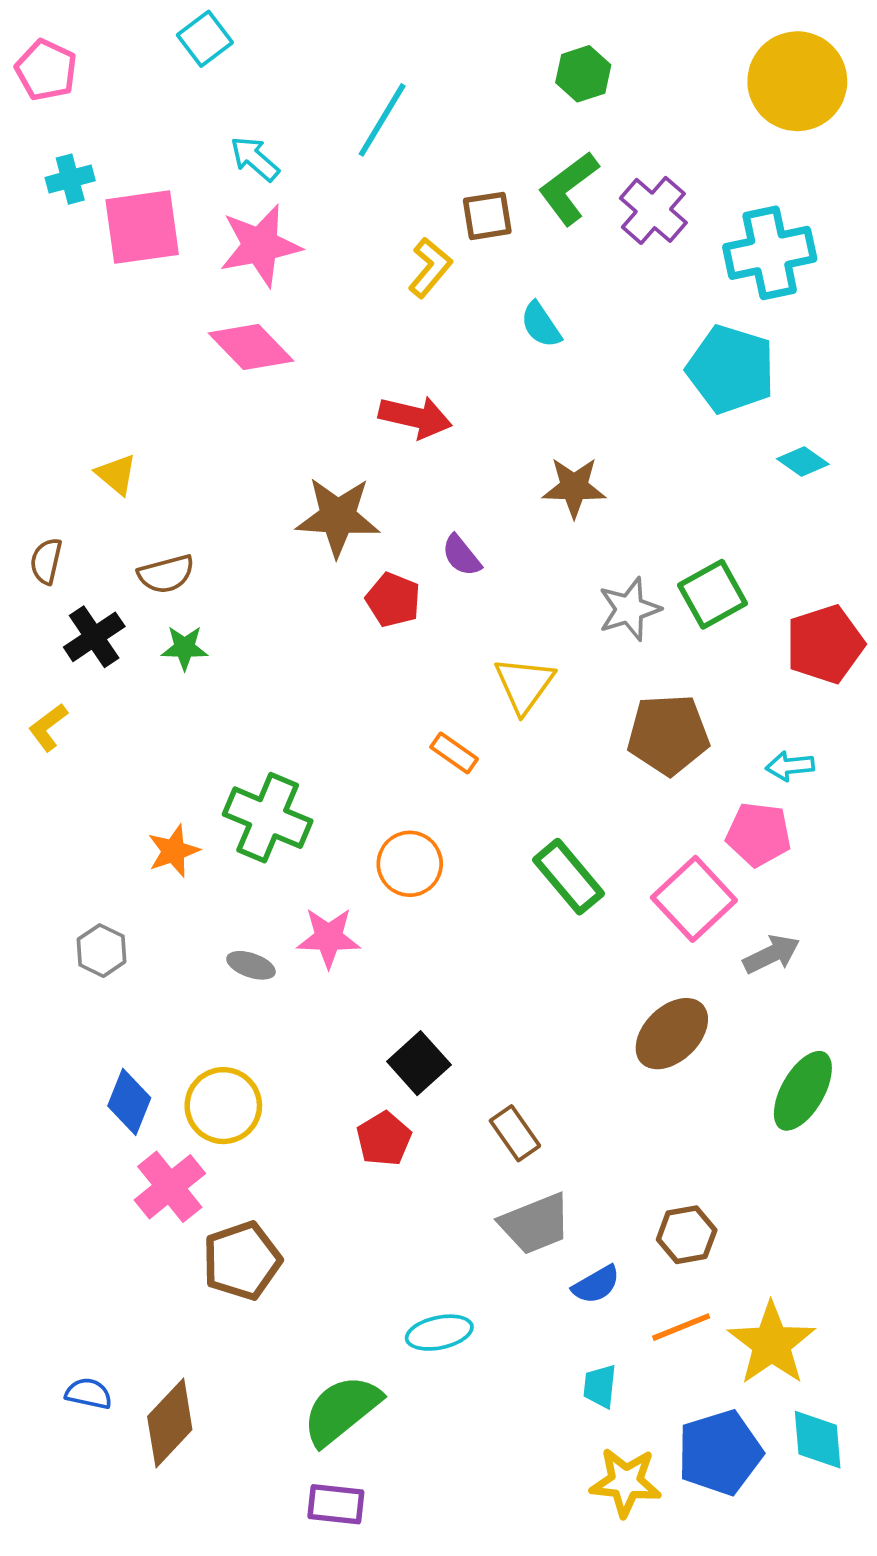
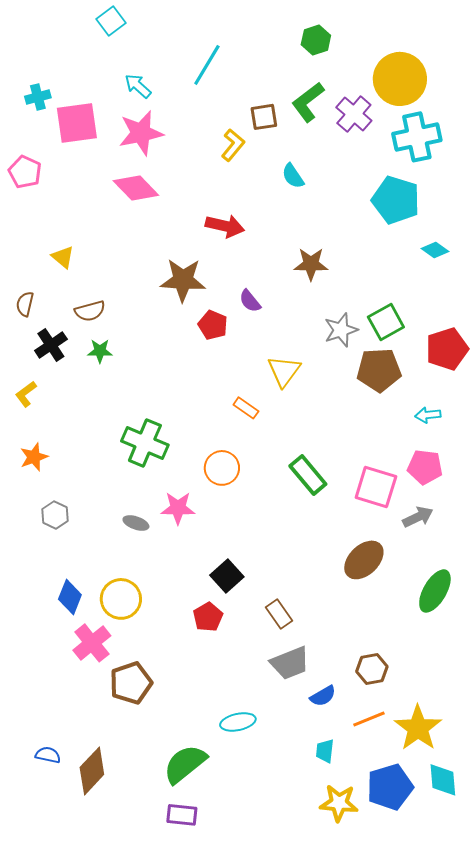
pink pentagon: (46, 70) -> (25, 172), moved
yellow circle: (797, 81) -> (400, 79), moved
brown pentagon: (668, 735) -> (379, 370), moved
pink pentagon: (759, 834) -> (425, 467), moved
orange star: (173, 851) -> (34, 457), moved
pink square: (694, 899) -> (376, 487), turned -30

